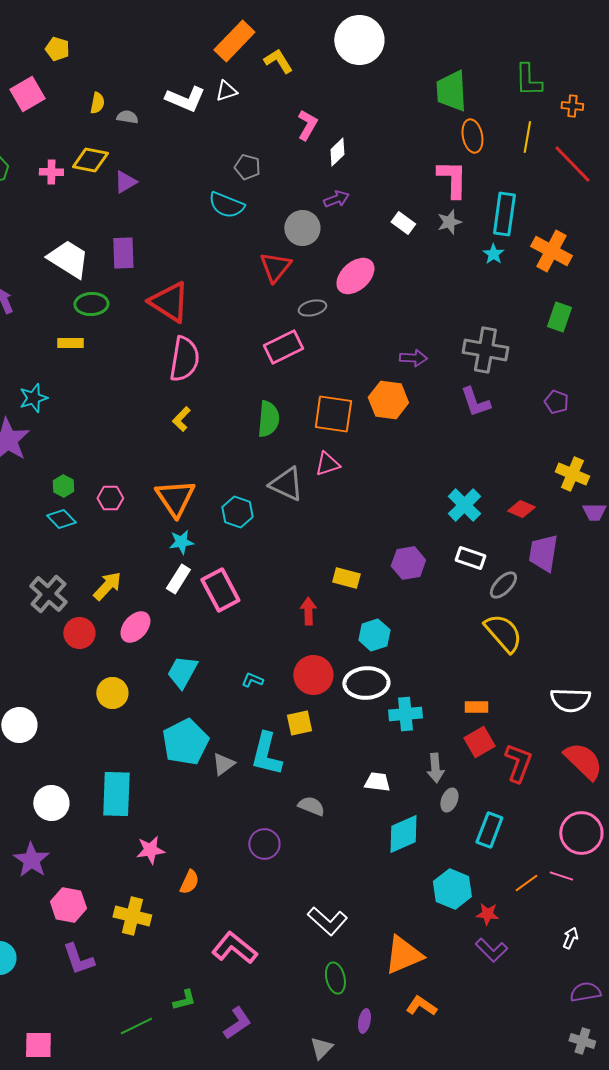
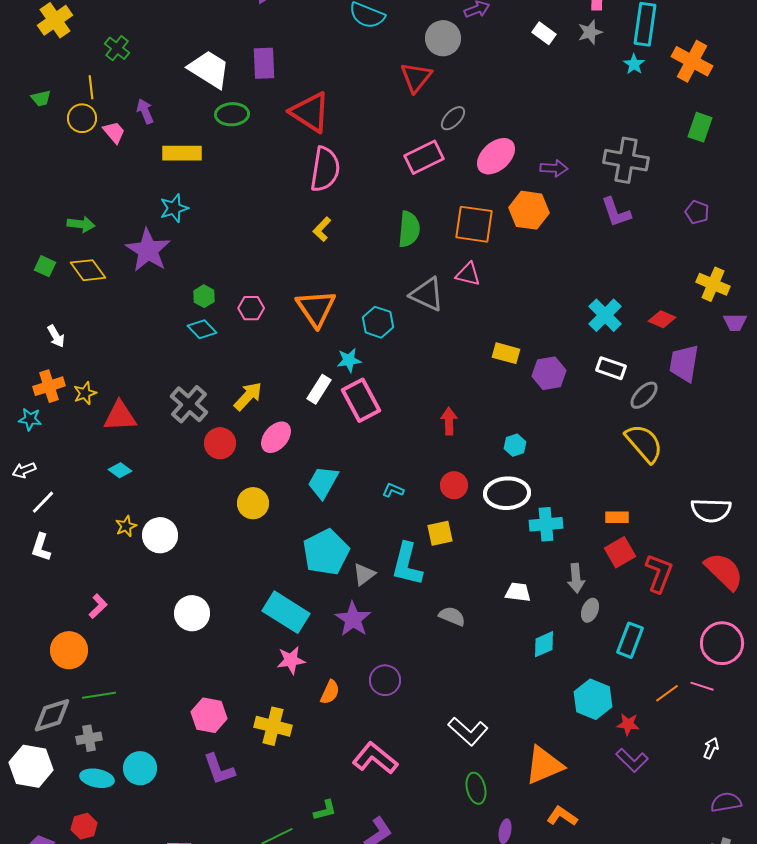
pink ellipse: (355, 276) -> (496, 156), moved
gray ellipse: (312, 308) -> (453, 118), turned -32
yellow rectangle: (70, 343) -> (182, 153), moved, size x1.5
pink triangle: (327, 464) -> (468, 274), turned 32
cyan star: (181, 542) -> (349, 360), moved
yellow rectangle: (346, 578) -> (506, 353), moved
cyan hexagon: (374, 635) -> (515, 445), size x0.7
red circle: (313, 675) -> (454, 485), size x0.7
cyan rectangle: (116, 794) -> (286, 612), moved, turned -60
cyan diamond: (403, 834) -> (544, 644), size x0.7
purple circle: (264, 844) -> (385, 680), moved
purple star: (31, 860) -> (353, 619), moved

